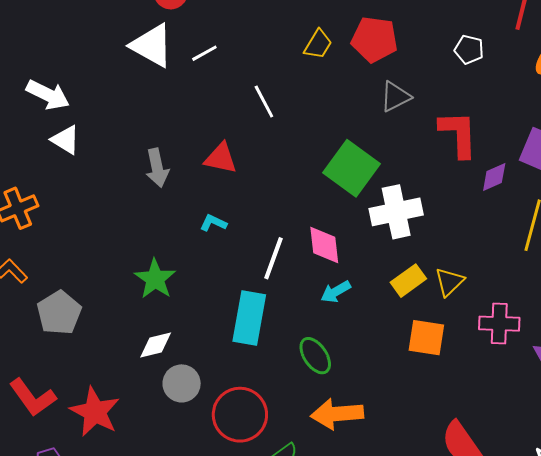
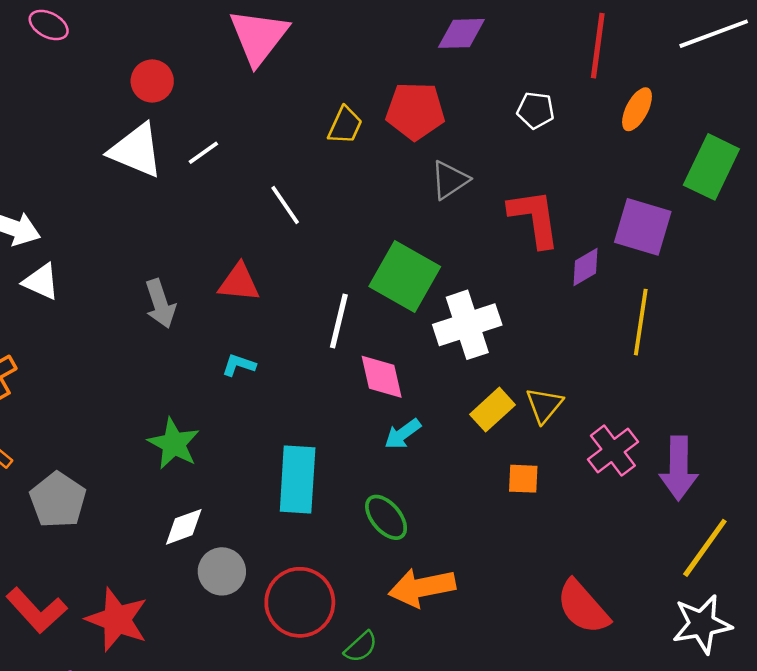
white line: (273, 258) -> (339, 321), moved
pink cross: (499, 324) -> (613, 451), turned -33
orange square: (426, 338) -> (523, 479), size x0.7

